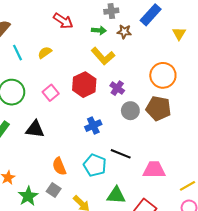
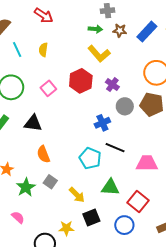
blue rectangle: (151, 15) -> (147, 32), moved
red arrow: (63, 21) -> (44, 15), moved
yellow semicircle: (45, 52) -> (43, 50), turned -48
blue cross: (93, 126) -> (102, 123), moved
orange semicircle: (59, 166) -> (43, 154), moved

